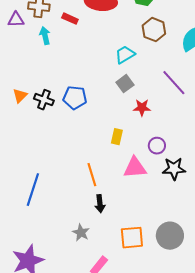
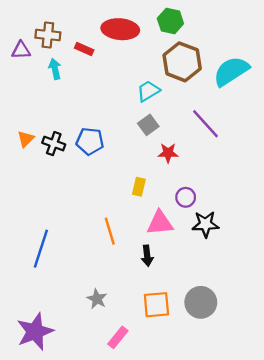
brown hexagon: (154, 30) -> (182, 62), size x1.4
black arrow: (100, 204) -> (147, 256), moved

